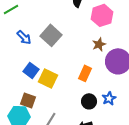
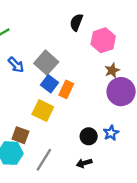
brown star: (99, 44) -> (112, 70), moved
blue square: (31, 70) -> (50, 84), moved
orange rectangle: (85, 73) -> (66, 89), moved

